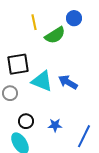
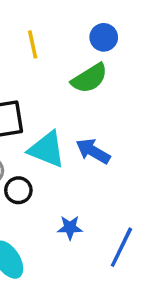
green semicircle: (55, 35) -> (89, 78), moved
black circle: (26, 121) -> (18, 190), moved

